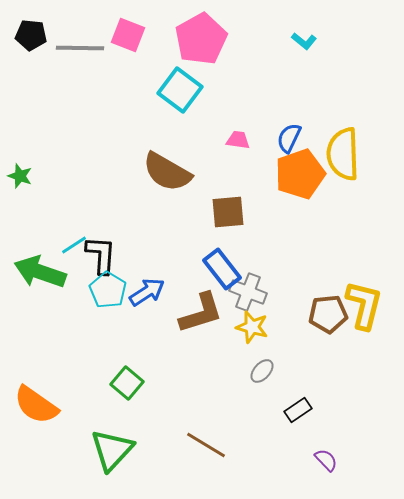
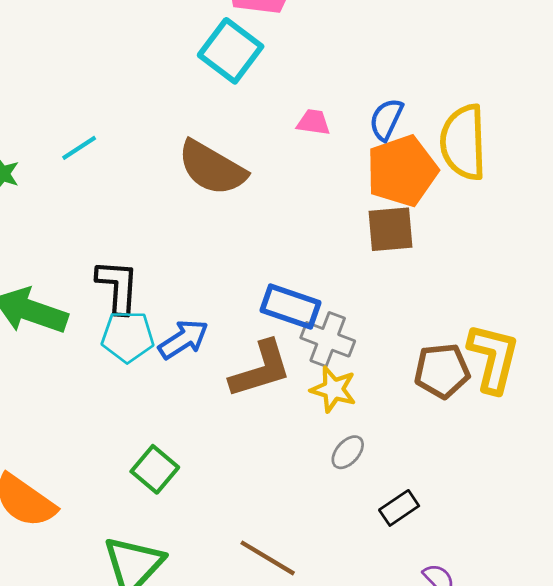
brown square: (228, 212) -> (391, 229), moved
cyan line: (74, 245) -> (79, 148), moved
blue rectangle: (222, 269) -> (291, 306), turned -33
cyan pentagon: (108, 290) -> (128, 336), turned -30

